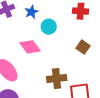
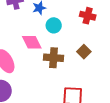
brown cross: (57, 79) -> (54, 58), moved

